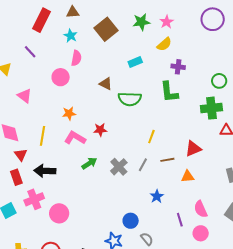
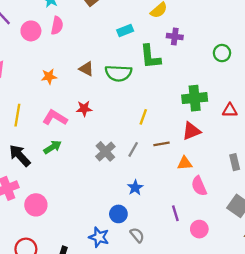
pink circle: (61, 77) -> (31, 31), moved
brown triangle: (106, 84) -> (86, 69), moved
green L-shape: (169, 92) -> (150, 57), moved
green cross: (211, 108) -> (195, 98), moved
orange star: (69, 113) -> (49, 77), moved
green arrow: (89, 163) -> (52, 147), moved
black arrow: (45, 171) -> (20, 156), turned 45
blue star: (157, 196) -> (135, 188), moved
pink semicircle: (201, 209) -> (199, 186), moved

